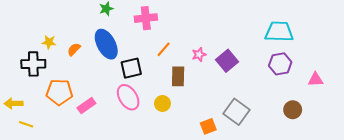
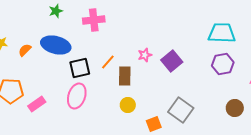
blue ellipse: (106, 44) -> (56, 45), turned -48
orange line: (164, 49) -> (108, 62), moved
pink ellipse: (128, 97) -> (77, 96), turned 50
yellow circle: (162, 103) -> (128, 105), moved

